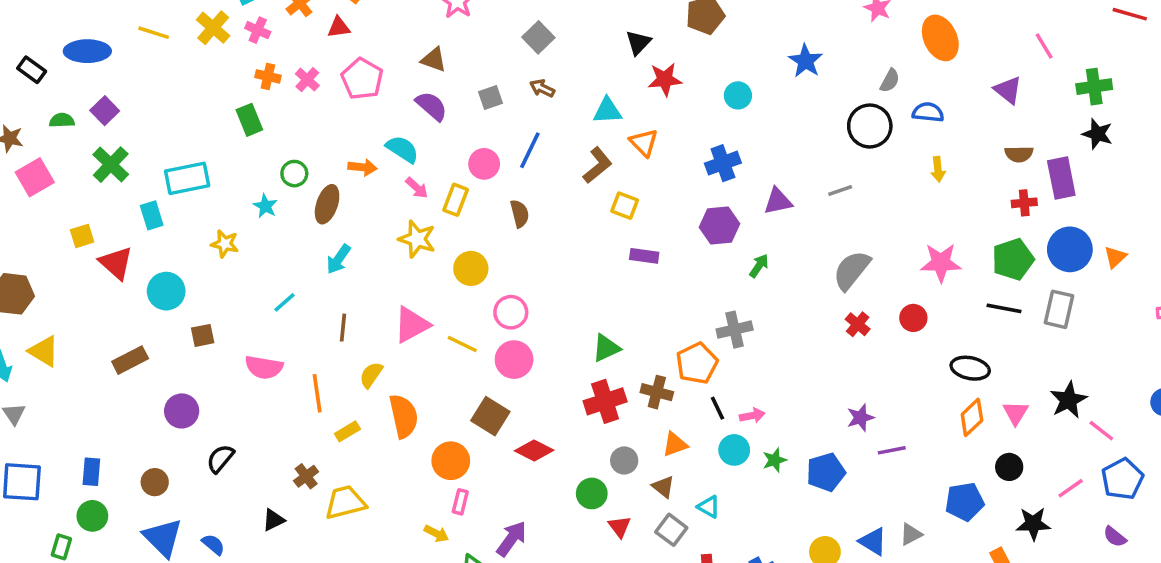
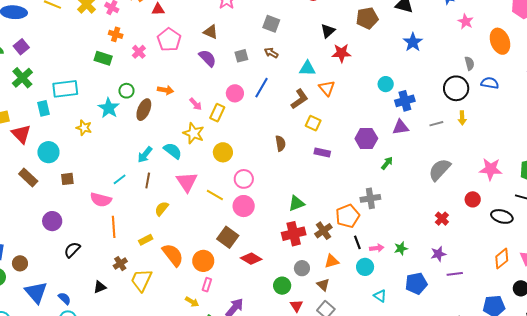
gray square: (538, 37) -> (271, 24), turned -30
blue star: (806, 61) -> (413, 42), moved
pink cross: (307, 80) -> (139, 52), moved
gray semicircle: (890, 81) -> (469, 63), turned -48
cyan circle: (738, 95) -> (386, 84), moved
green rectangle: (249, 120) -> (103, 58), turned -54
cyan semicircle: (402, 149) -> (173, 151), moved
blue cross: (723, 163) -> (405, 101), moved
yellow arrow: (938, 169) -> (462, 118), moved
cyan star: (265, 206) -> (109, 108), size x1.5
brown semicircle: (520, 214) -> (280, 143), moved
cyan arrow: (339, 259) -> (145, 155), moved
cyan line: (285, 302) -> (120, 179), moved
red cross: (858, 324) -> (442, 219), moved
pink triangle: (412, 325) -> (187, 182), turned -40
brown rectangle: (130, 360) -> (28, 178), moved, turned 66
black ellipse: (970, 368) -> (502, 216), moved
brown cross: (657, 392) -> (323, 231), turned 36
orange line: (317, 393) -> (114, 227), moved
orange semicircle: (404, 416) -> (173, 255), moved, turned -30
green star: (775, 460) -> (401, 248), moved
brown circle: (155, 482) -> (20, 263), moved
yellow trapezoid: (345, 502) -> (141, 280), turned -55
cyan triangle: (709, 507) -> (380, 296), moved

